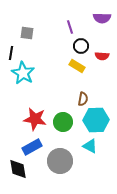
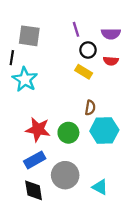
purple semicircle: (102, 18) -> (111, 34), moved
gray square: (27, 33) -> (29, 36), size x1.5
cyan triangle: (90, 146) -> (100, 187), moved
black diamond: (18, 169) -> (34, 190), moved

